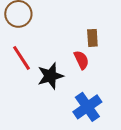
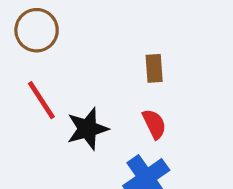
red semicircle: (81, 60) -> (154, 124), moved

